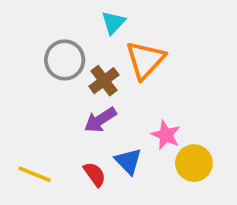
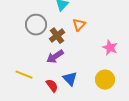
orange triangle: (145, 60) -> (79, 25), size x0.6
pink star: (166, 135) -> (110, 48), moved
yellow line: (35, 174) -> (24, 75), moved

